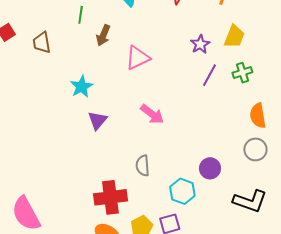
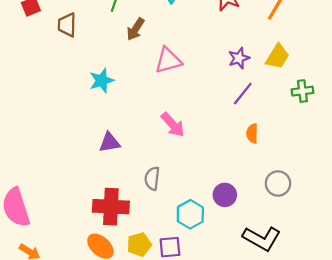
green cross: (242, 73) -> (302, 91), moved
orange semicircle: (258, 116) -> (252, 133), moved, size x0.7
purple triangle: (97, 120) -> (110, 142), moved, turned 30

